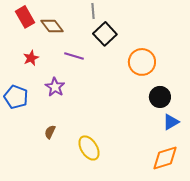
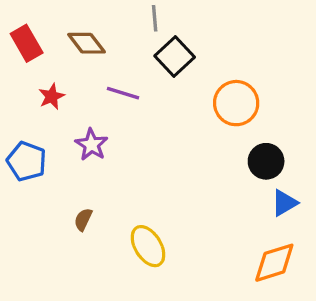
red rectangle: (25, 17) -> (27, 43), moved

